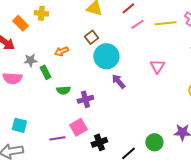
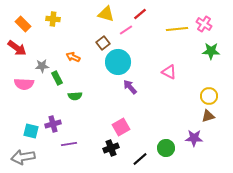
orange rectangle: (20, 23) -> (23, 24), moved
pink line: (137, 24) -> (126, 30), moved
orange arrow: (61, 51) -> (73, 57), turned 48
pink triangle: (157, 66) -> (169, 72), turned -35
purple cross: (85, 99) -> (53, 124), moved
pink square: (78, 127) -> (121, 127), moved

